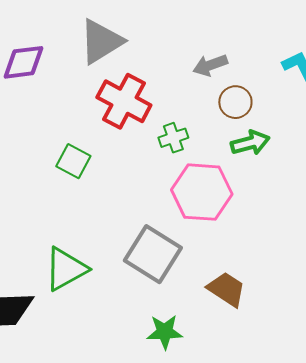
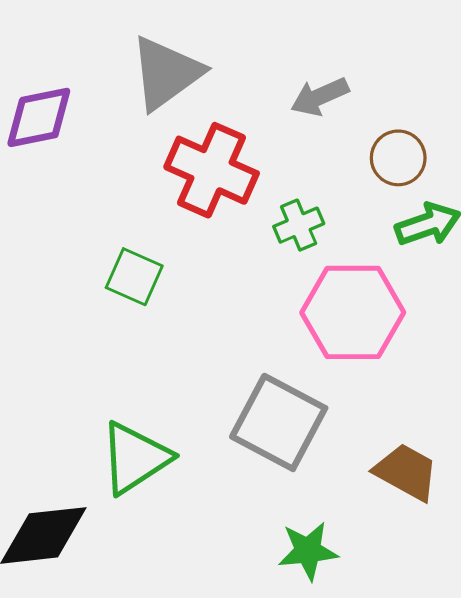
gray arrow: (210, 65) -> (320, 97), moved

